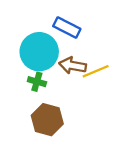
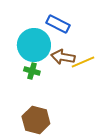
brown hexagon: (47, 120) -> (36, 120), moved

